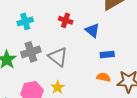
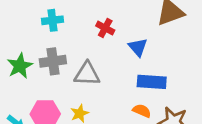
blue rectangle: (107, 54) -> (152, 82), size x1.5
gray triangle: (58, 57) -> (87, 74), turned -45

